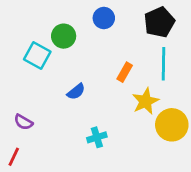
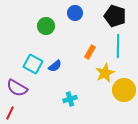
black pentagon: (159, 22) -> (115, 16), turned -30
cyan square: (37, 55) -> (33, 64), moved
purple semicircle: (23, 122) -> (17, 88), size x1.5

